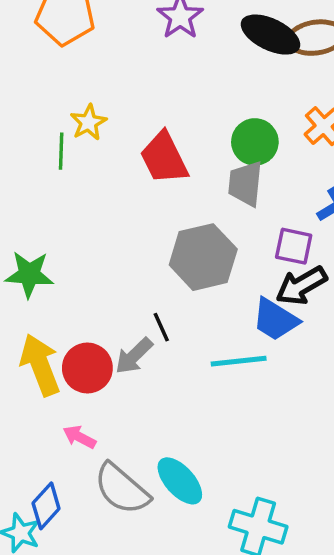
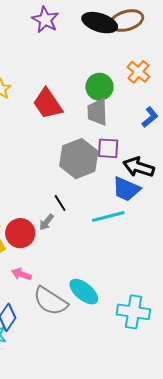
purple square: (294, 246) -> (108, 148), moved
black arrow: (301, 286) -> (139, 167), turned 56
gray arrow: (134, 356) -> (46, 222), size x0.7

